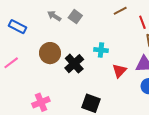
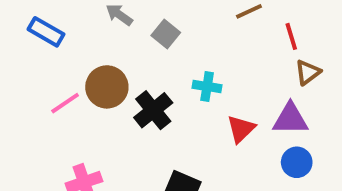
gray square: (75, 17) -> (166, 34), moved
pink line: (11, 63) -> (65, 103), moved

